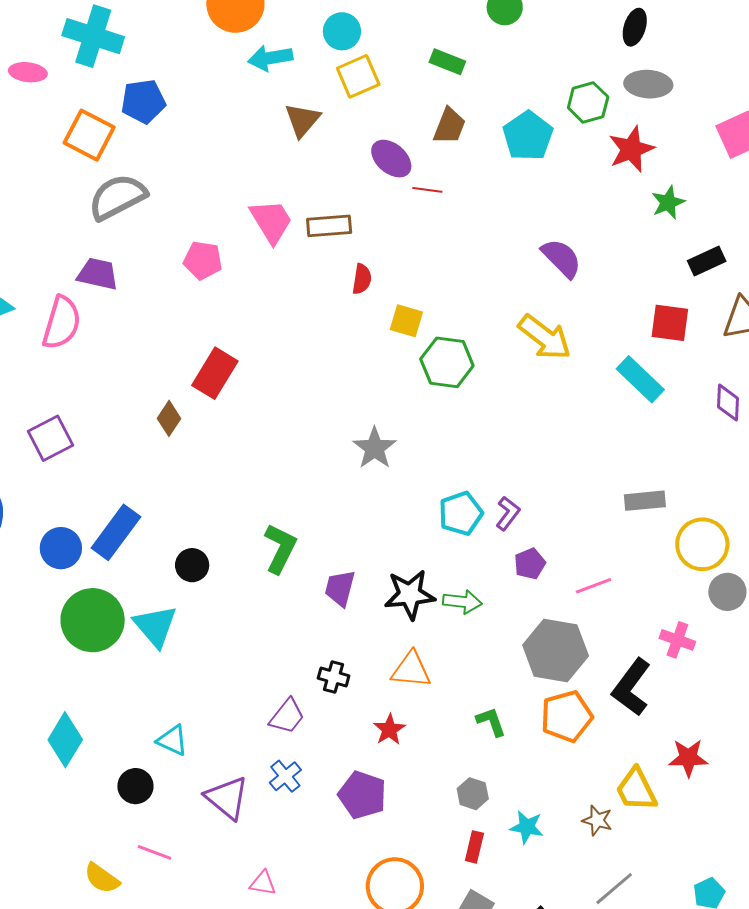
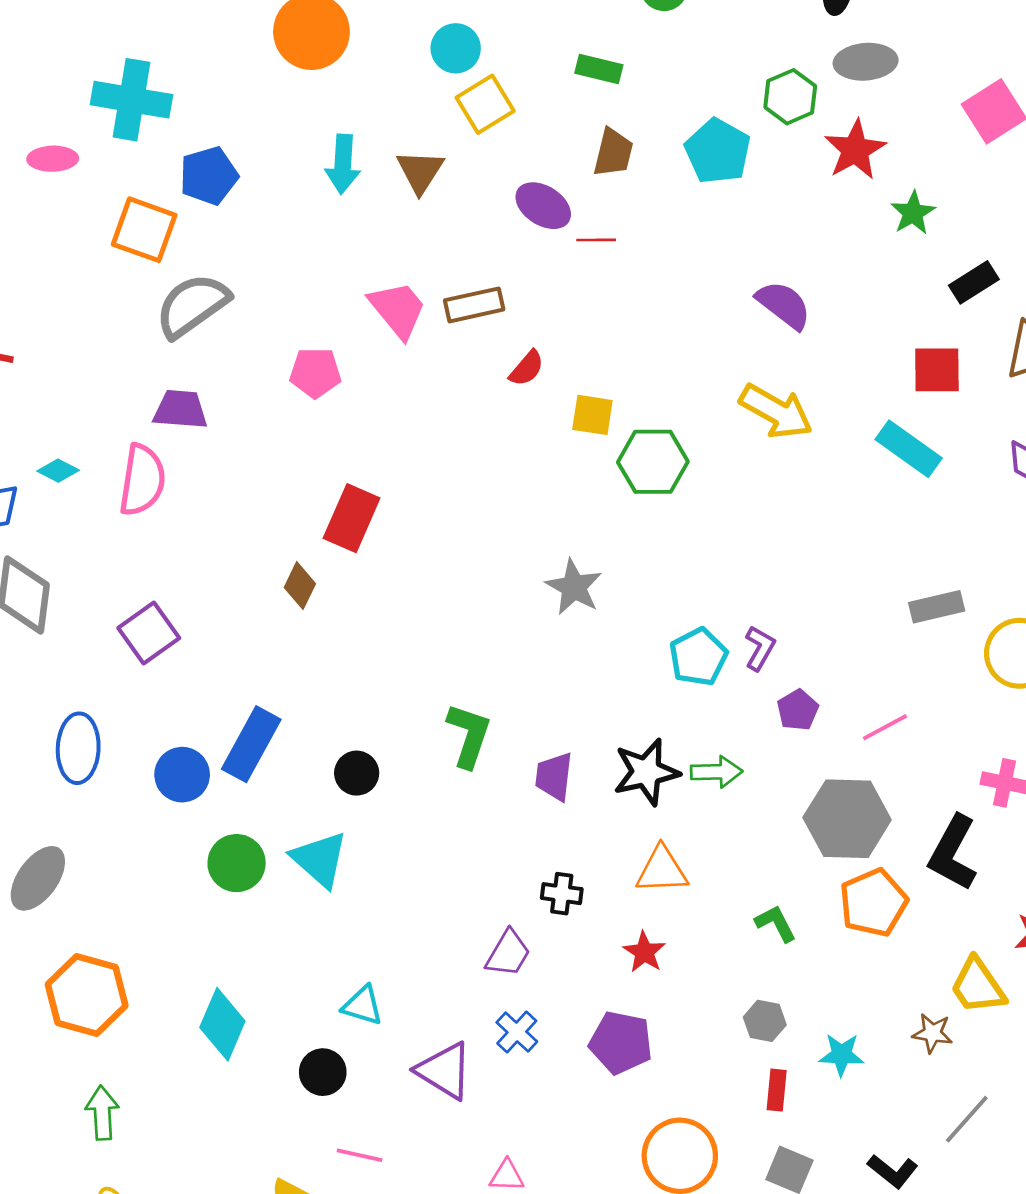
cyan arrow: (270, 58) -> (343, 164), moved, turned -69
red semicircle: (362, 279) -> (527, 368), turned 40
green circle: (93, 620) -> (237, 863), size x0.7

